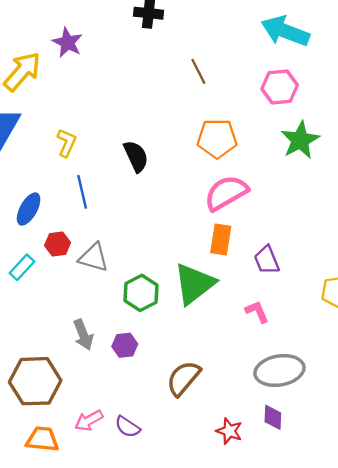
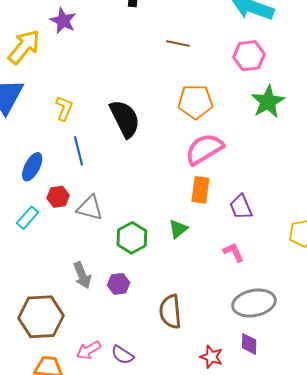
brown line: (198, 71) -> (178, 44), turned -50
black semicircle: (136, 156) -> (125, 119), size x1.4
green triangle: (194, 284) -> (178, 229), size x0.5
brown semicircle: (183, 378) -> (170, 312), turned -44

